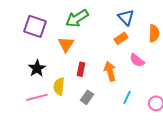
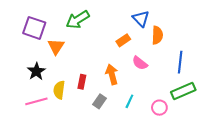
blue triangle: (126, 17) -> (141, 19), moved
orange triangle: (66, 44) -> (56, 47), moved
red rectangle: (81, 69) -> (82, 82), moved
gray rectangle: (87, 97) -> (99, 101), moved

